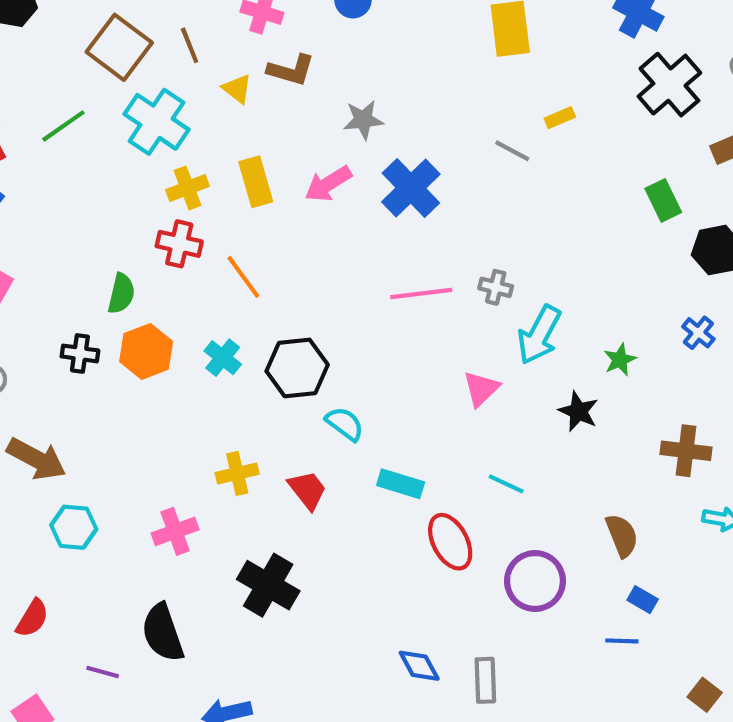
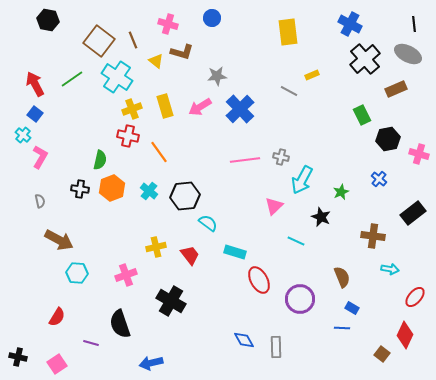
cyan line: (506, 484) -> (296, 241), moved

